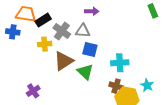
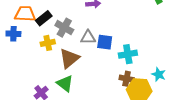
gray triangle: (83, 31) -> (88, 37), moved
blue square: (90, 49) -> (105, 42), moved
green triangle: (85, 72) -> (65, 83), moved

